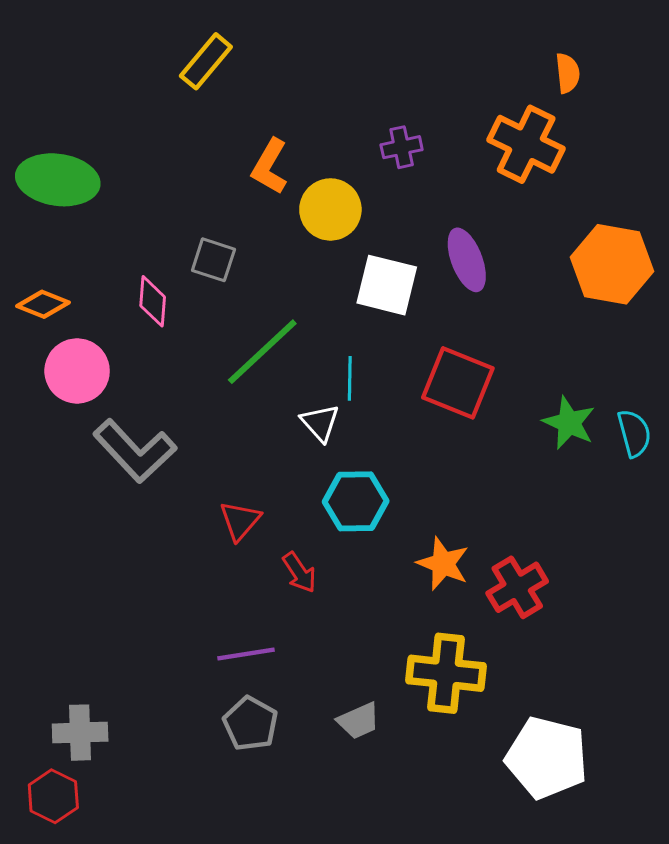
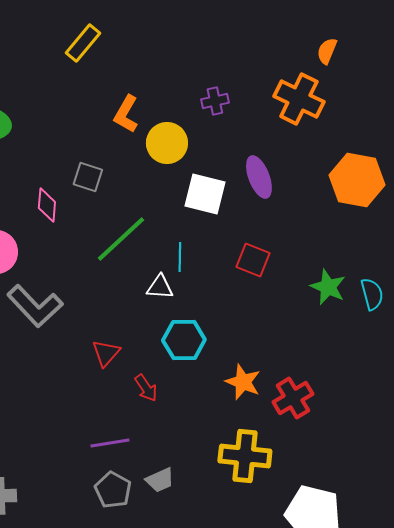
orange semicircle: (568, 73) -> (327, 51), turned -152
red square: (458, 383) -> (253, 260), size x0.7
white triangle: (320, 423) -> (160, 287), turned -44
gray trapezoid: (359, 721) -> (160, 480), moved

